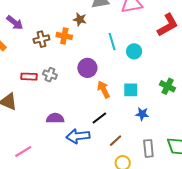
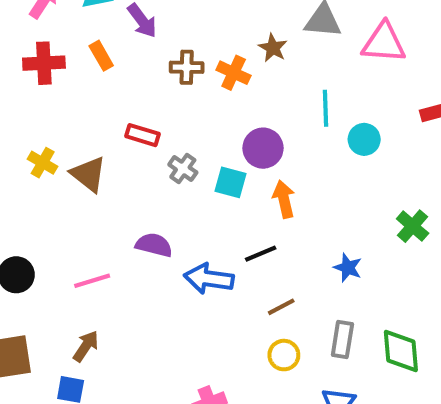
gray cross: (50, 75) -> (183, 169), moved
cyan square: (131, 90) -> (231, 182), moved
purple semicircle: (55, 118) -> (154, 245), moved

